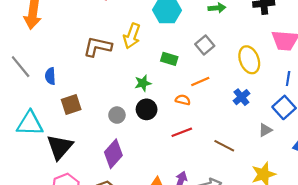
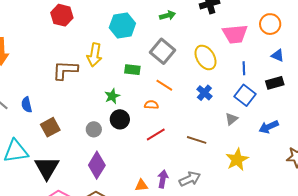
gray square: (205, 45) -> (163, 51), size x1.4
orange line: (200, 81) -> (164, 85), turned 66

